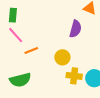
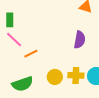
purple semicircle: (75, 29) -> (80, 40), moved
yellow circle: (62, 57) -> (55, 77), moved

